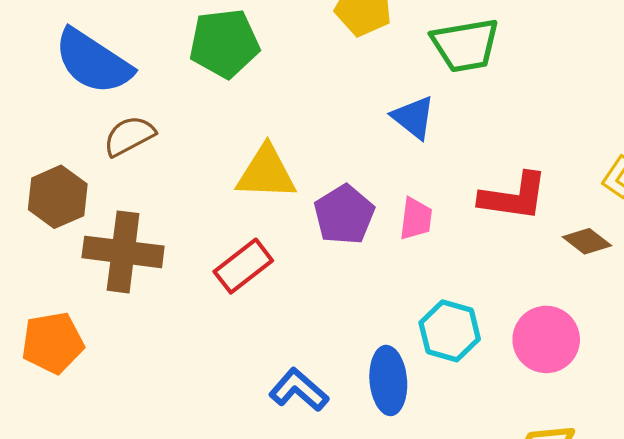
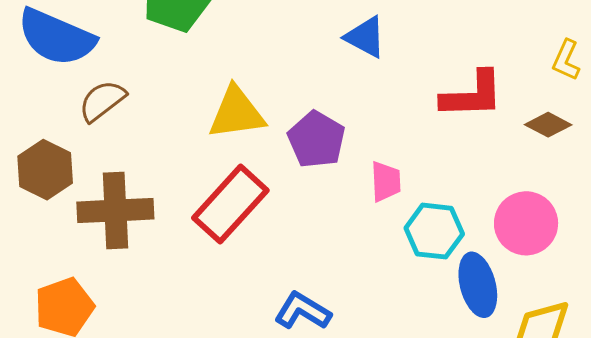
pink trapezoid: (416, 219) -> (386, 181), moved
red rectangle: (243, 266) -> (230, 204), size x1.4
blue ellipse: (388, 380) -> (478, 285), moved

